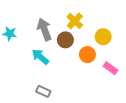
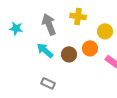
yellow cross: (75, 21) -> (78, 16), turned -35
brown circle: (65, 40) -> (69, 54), moved

